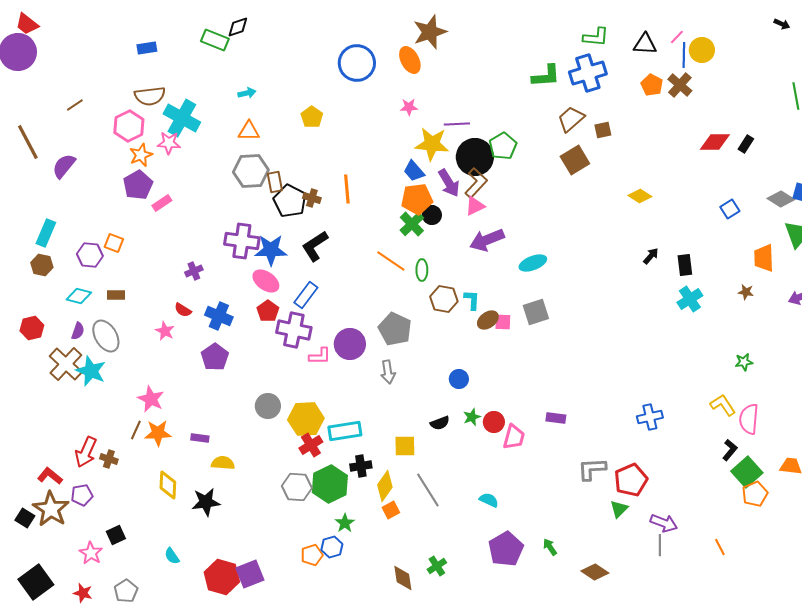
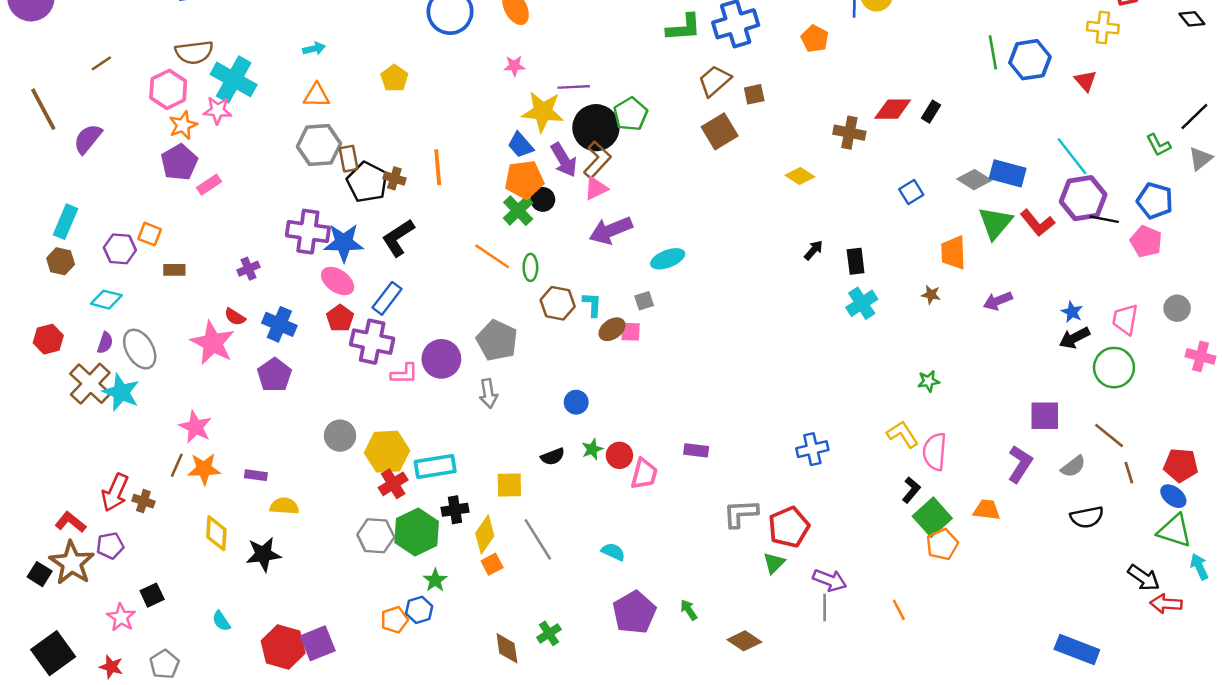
brown cross: (680, 85) -> (849, 133), moved, turned -30
brown rectangle: (116, 295) -> (174, 270), moved
gray square: (536, 312) -> (644, 301), moved, size x0.6
pink star: (165, 331) -> (213, 343), size x1.8

